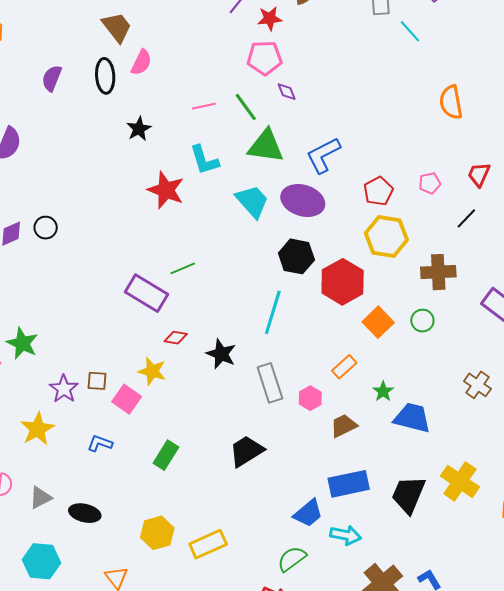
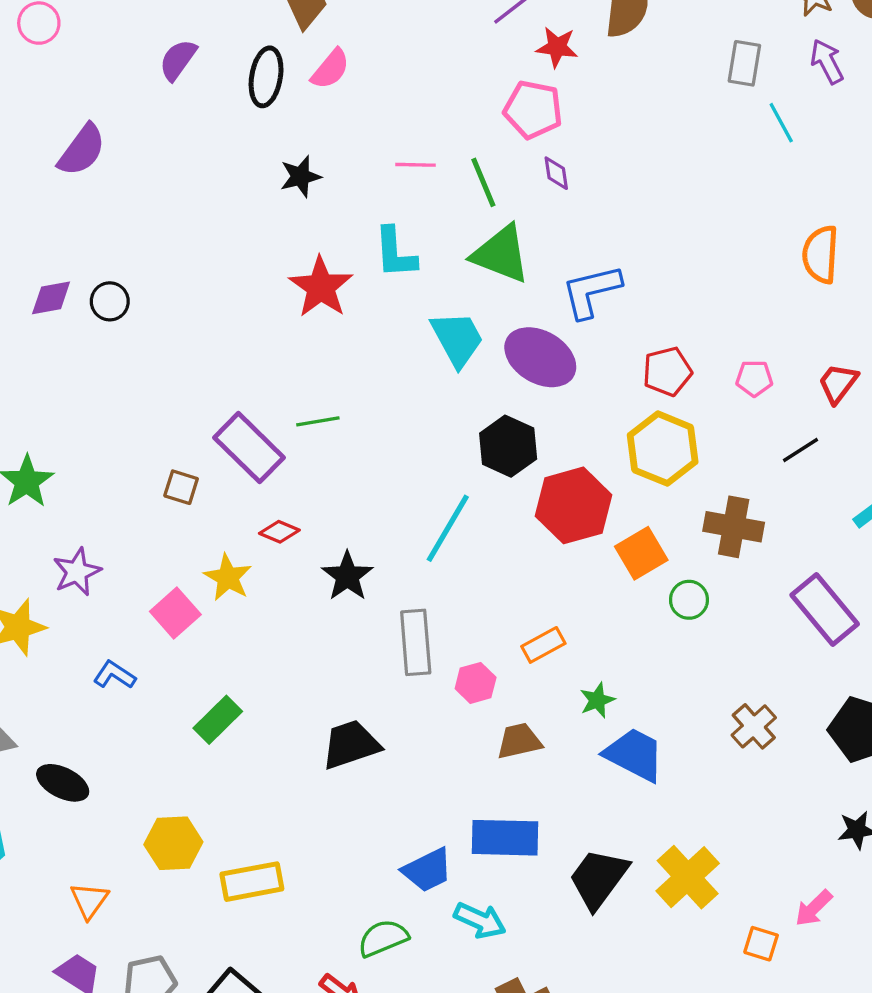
orange square: (378, 322) -> (641, 553), moved
brown square: (97, 381) -> (181, 487), moved

